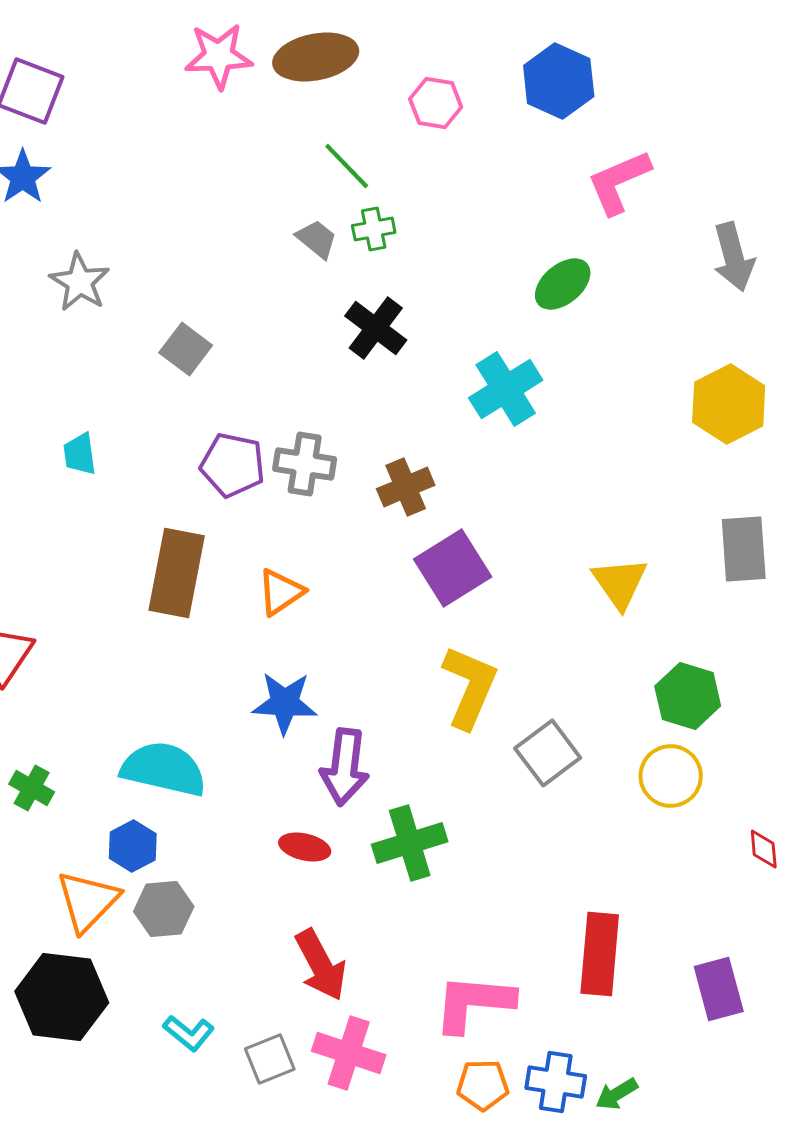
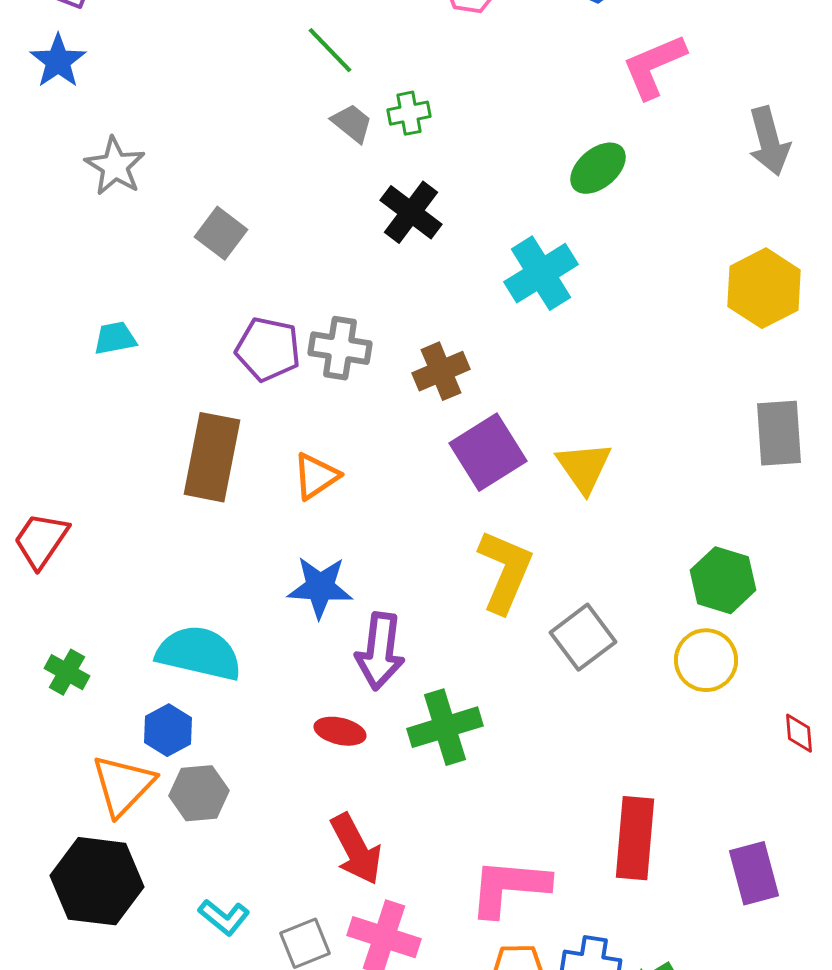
green line: (347, 166) -> (330, 50), moved
cyan trapezoid: (80, 454) -> (115, 338), turned 87
yellow triangle: (620, 583) -> (584, 467), moved

